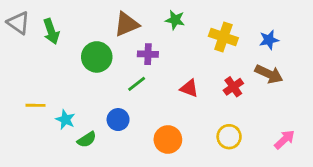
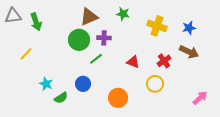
gray triangle: (18, 23) -> (13, 16), turned -42
green circle: (97, 57) -> (79, 40), moved
yellow line: (36, 105) -> (26, 54), moved, turned -48
yellow circle: (229, 137) -> (155, 84), moved

